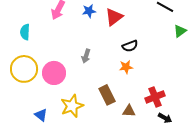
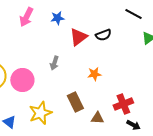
red triangle: (114, 17) -> (78, 37), moved
black semicircle: (130, 46) -> (103, 35), moved

